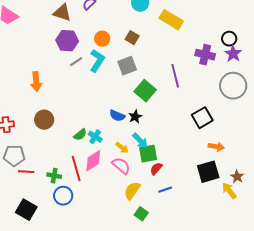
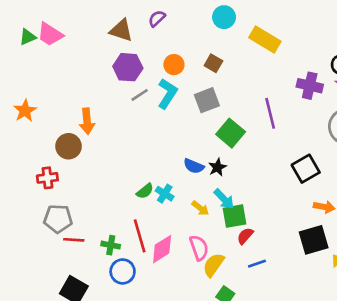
brown circle: (44, 120) -> (69, 146), moved
pink diamond: (93, 161) -> (162, 249), moved
pink semicircle: (121, 166) -> (199, 248), moved, turned 30

